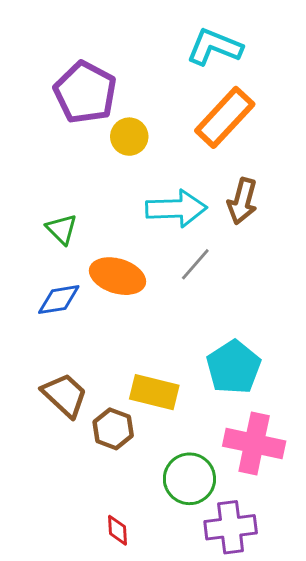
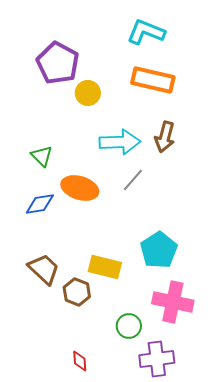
orange rectangle: (225, 117) -> (153, 80), turned 60
green circle: (189, 479) -> (129, 326), size x0.7

